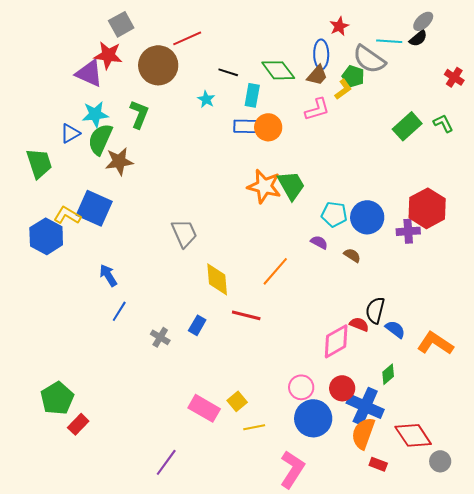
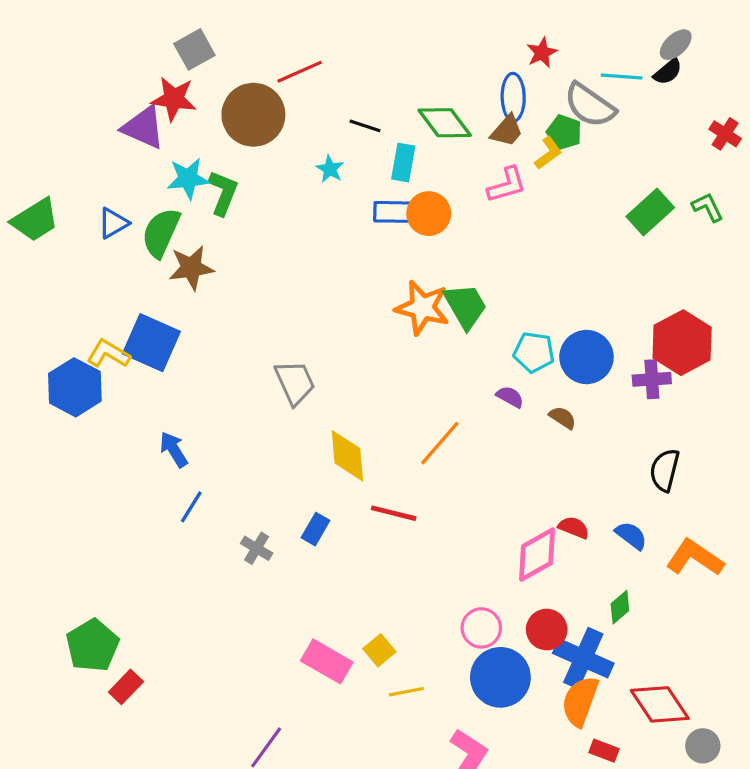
cyan star: (95, 114) -> (188, 178), moved
green trapezoid: (39, 163) -> (35, 220), moved, turned 76
black semicircle: (375, 310) -> (665, 470), moved

